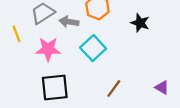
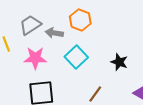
black star: (140, 23) -> (119, 62), moved

